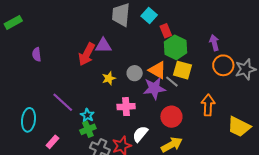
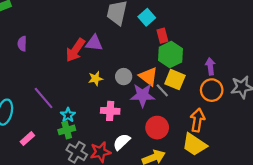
purple arrow: (214, 43) -> (210, 66), moved
orange circle: (223, 65) -> (212, 90), moved
yellow trapezoid: (239, 127) -> (194, 145), moved

